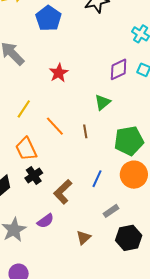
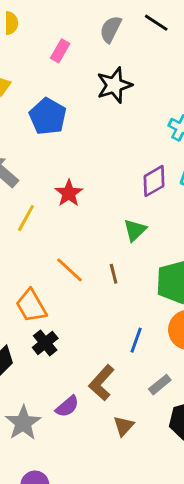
yellow line: (24, 109) -> (26, 218), moved
brown L-shape: (63, 192) -> (102, 383), moved

